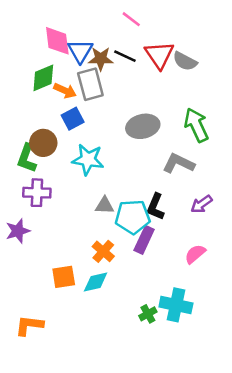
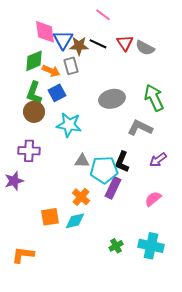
red triangle: (159, 55) -> (125, 43), size x0.7
gray rectangle: (90, 84) -> (71, 66), size x0.7
green L-shape: (27, 158) -> (34, 93), moved
cyan cross: (176, 305) -> (151, 246), moved

